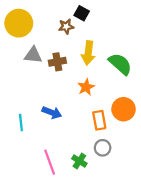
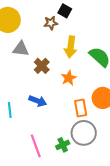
brown cross: (57, 62) -> (42, 66), moved, turned -35
gray circle: (103, 148) -> (84, 133), size x1.6
green cross: (79, 161) -> (63, 145), turned 32

